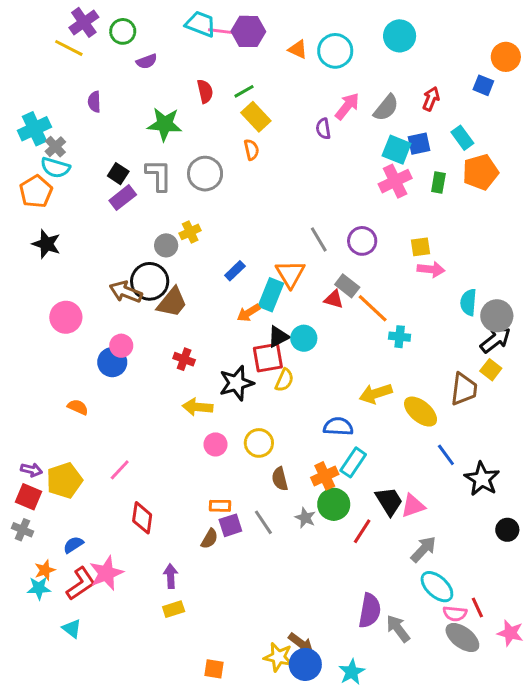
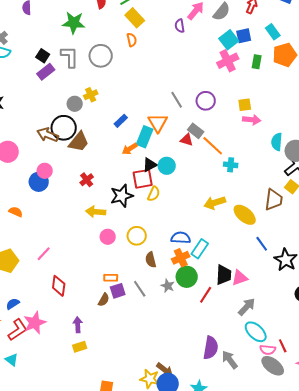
cyan square: (397, 150) -> (229, 40), turned 30
red cross: (184, 359) -> (87, 180), turned 32
blue semicircle: (338, 427) -> (181, 238), moved
black trapezoid: (389, 501) -> (224, 275), turned 35

